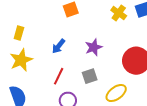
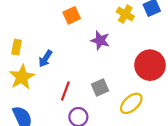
blue arrow: (59, 46) -> (45, 59), moved
purple star: (94, 47) -> (100, 40), moved, turned -30

